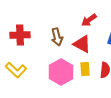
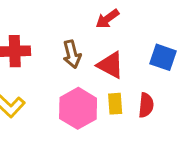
red arrow: (89, 20) -> (107, 19), moved

